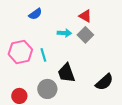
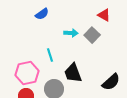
red triangle: (85, 16) -> (104, 15), moved
pink hexagon: (20, 52) -> (27, 73), moved

